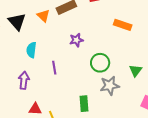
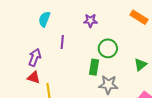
purple arrow: (24, 80) -> (35, 57), moved
gray star: (110, 86) -> (108, 85), moved
green rectangle: (84, 104) -> (94, 67), moved

